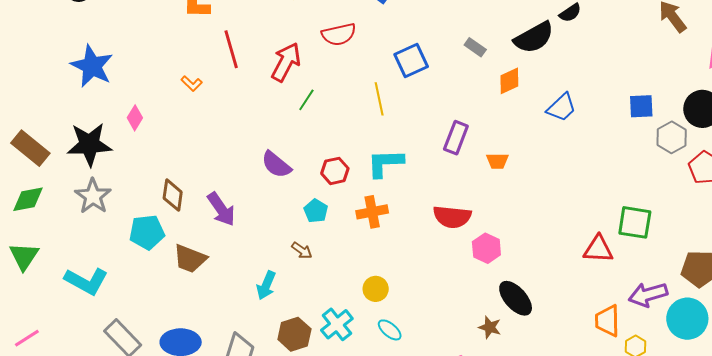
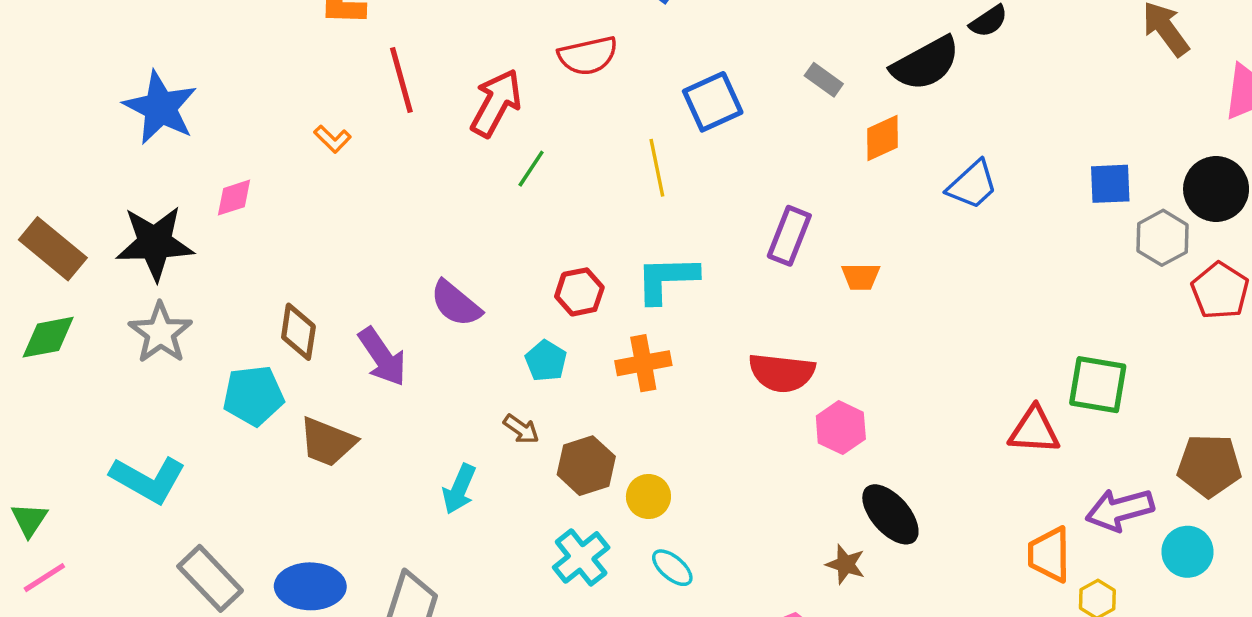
pink diamond: (135, 118) -> (234, 198), turned 40
purple semicircle: (276, 165) -> (456, 304), moved
green triangle: (24, 256) -> (29, 520), moved, size x0.7
cyan circle: (687, 319) -> (1187, 552), size x0.7
brown hexagon: (294, 334) -> (586, 466), moved

